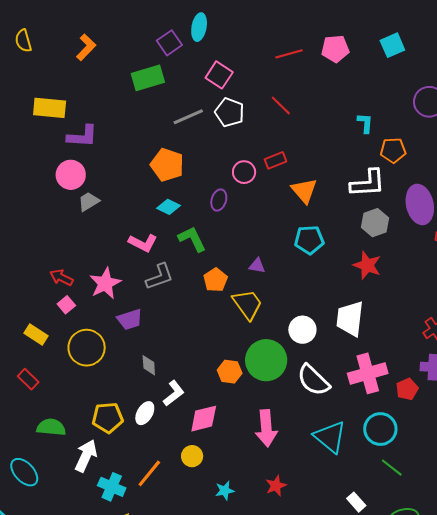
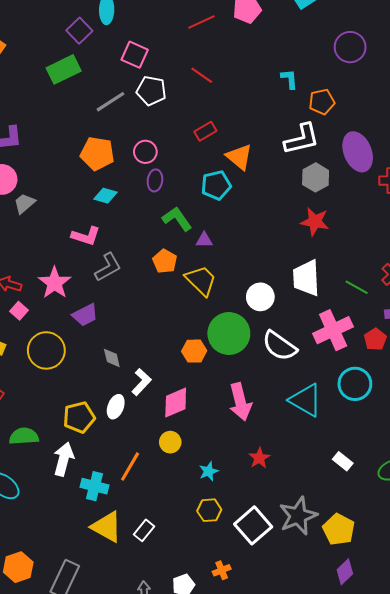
pink circle: (244, 172) -> (145, 152), moved
green L-shape: (192, 239) -> (177, 219), moved
cyan pentagon: (309, 240) -> (216, 185), moved
green line: (392, 468) -> (357, 287), moved

